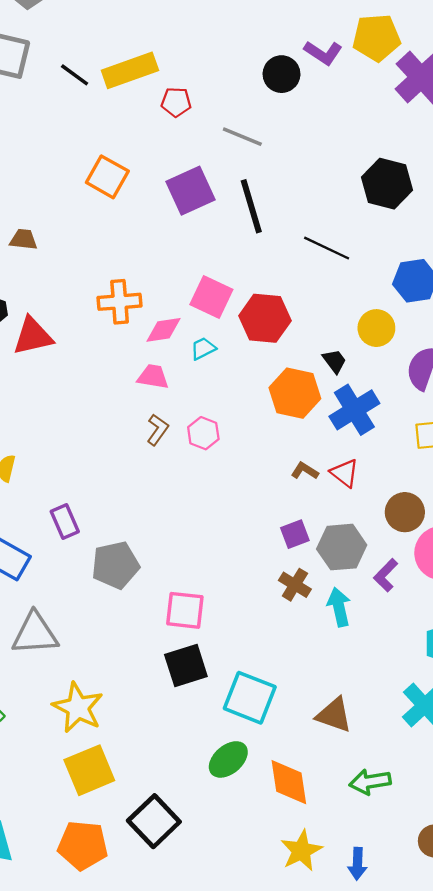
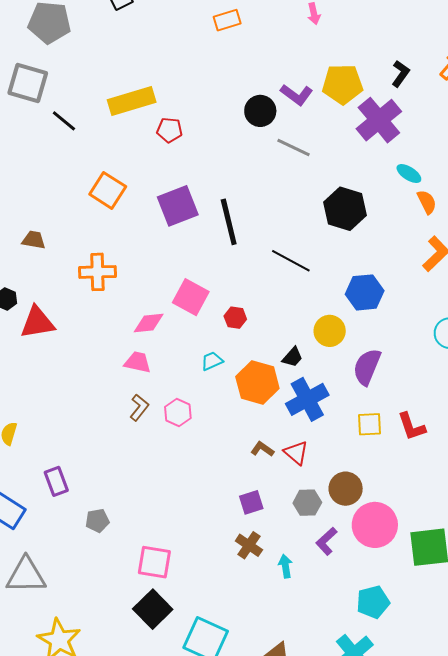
black line: (75, 75) -> (64, 121), moved
gray line: (242, 137) -> (294, 148), moved
orange cross: (120, 302) -> (97, 272), moved
red hexagon: (265, 318) -> (235, 318), size x0.5
cyan trapezoid: (203, 348) -> (212, 361), moved
black trapezoid: (334, 361) -> (292, 357), turned 75
gray hexagon: (342, 547) -> (307, 503), moved, size x0.7
gray pentagon: (115, 565) -> (97, 521), size x0.6
cyan arrow: (339, 607) -> (285, 566), size x0.7
black square: (186, 666) -> (153, 609), turned -30

